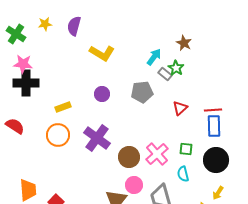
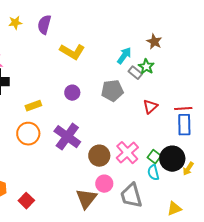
green square: (186, 149) -> (154, 157), moved, turned 32
black circle: (216, 160) -> (172, 159), moved
yellow arrow: (218, 193) -> (188, 169), moved

